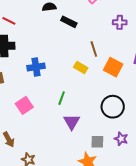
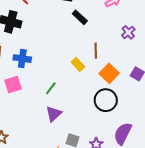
purple cross: (120, 22) -> (128, 32), turned 32
blue cross: (36, 67) -> (22, 59), moved
black circle: (113, 107) -> (106, 100), moved

